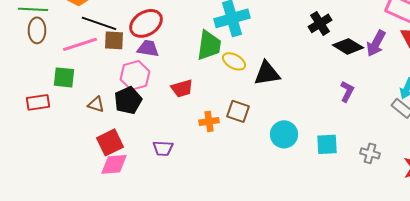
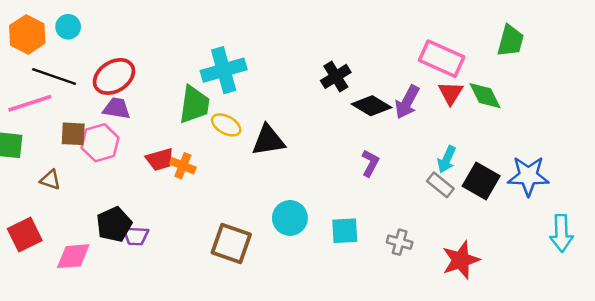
brown square: (114, 40) -> (73, 134), moved
black pentagon: (128, 100) -> (114, 224), moved
brown square: (238, 111) -> (231, 243), moved, size x1.4
orange cross: (209, 121) -> (183, 166), moved, turned 30
red square: (110, 142) -> (25, 235), moved

